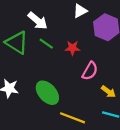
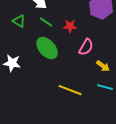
green triangle: (17, 43) -> (19, 21), size x0.6
green ellipse: (47, 93) -> (47, 48), moved

